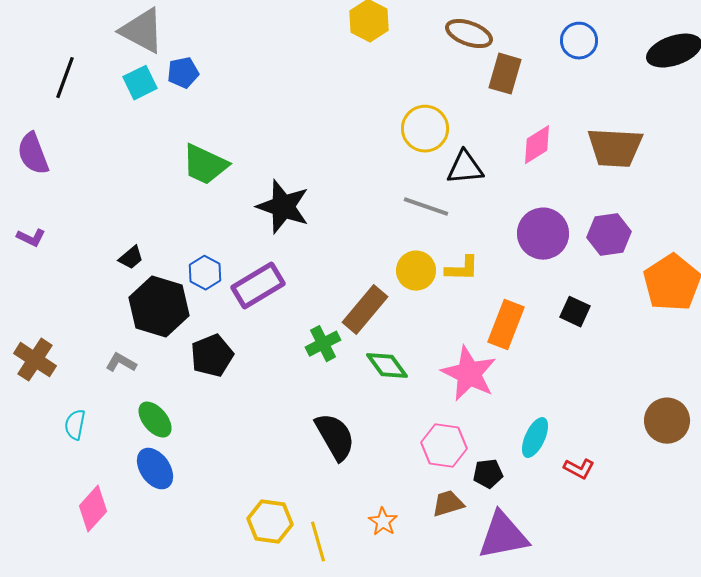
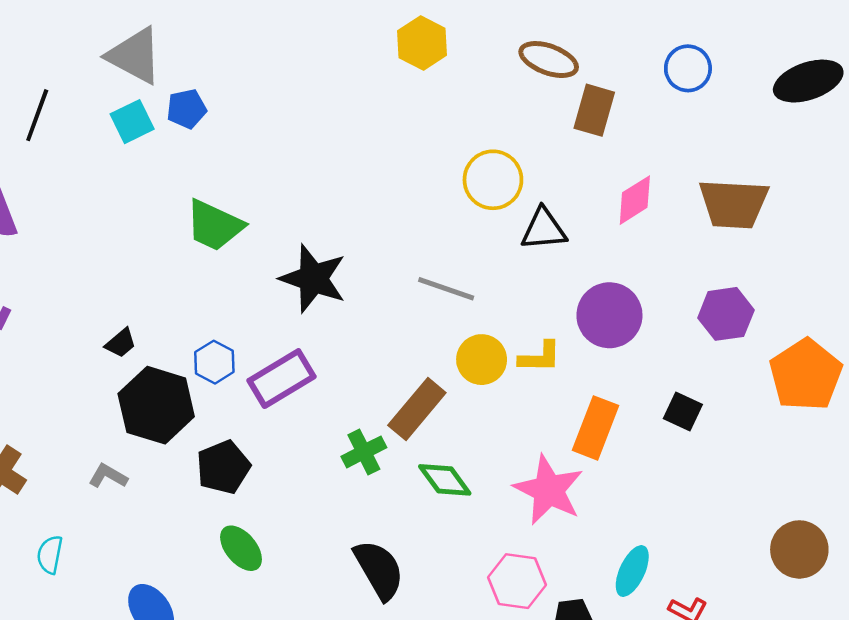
gray line: (426, 207) -> (446, 289), moved
purple circle: (543, 234) -> (609, 315), moved
green ellipse: (155, 420) -> (241, 548), moved

